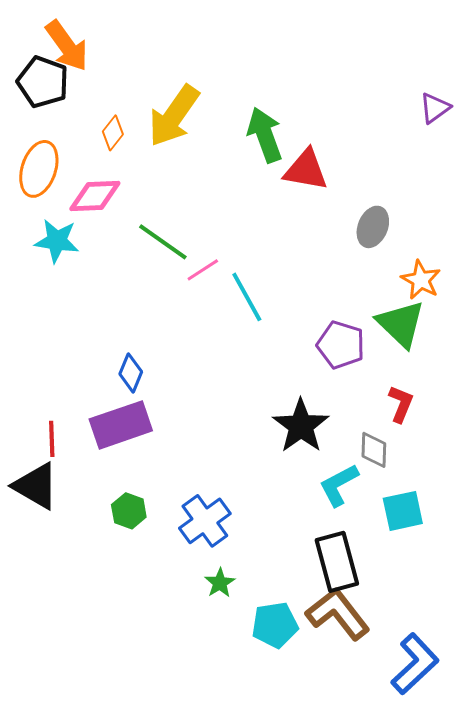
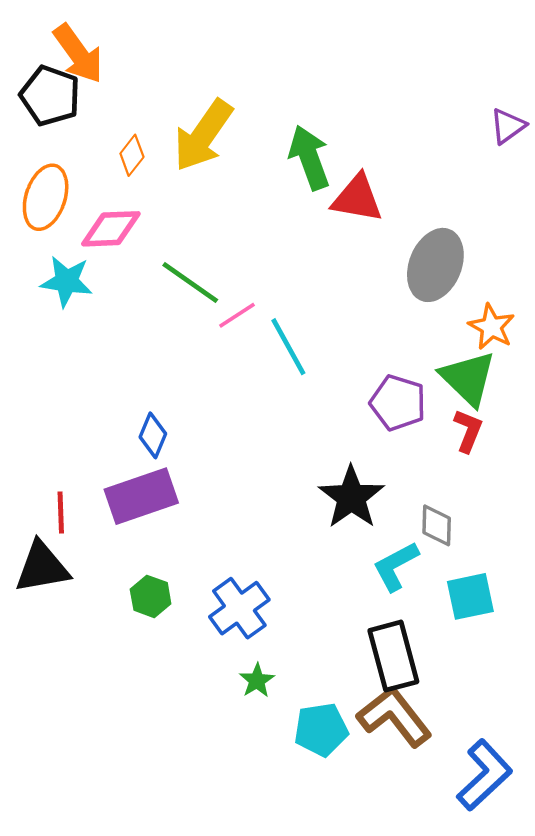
gray ellipse: (373, 227) -> (435, 265), size x1.5
red L-shape: (401, 404) -> (468, 431), moved
black triangle: (36, 486) -> (42, 567), turned -40

